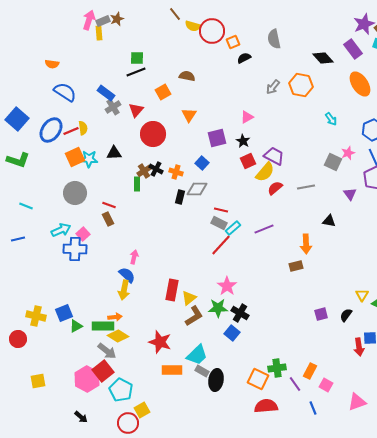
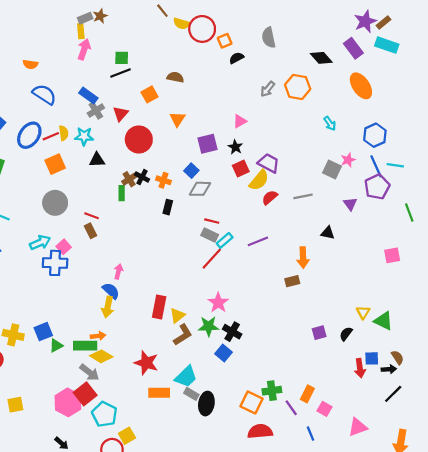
pink arrow: (89, 20) -> (84, 49), moved
cyan star: (89, 159) -> (84, 136), moved
gray diamond: (197, 189) -> (200, 189), moved

